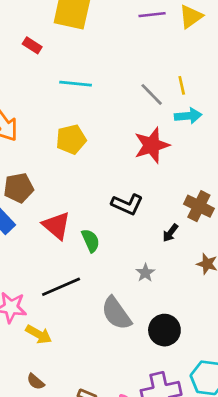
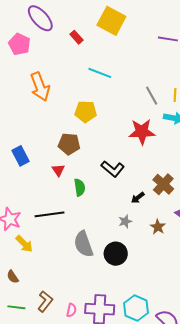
brown pentagon: (19, 188) -> (69, 144), moved
red triangle: (56, 226) -> (58, 170), size x0.6
gray star: (145, 273) -> (125, 221), moved
black circle: (164, 330) -> (116, 254), moved

